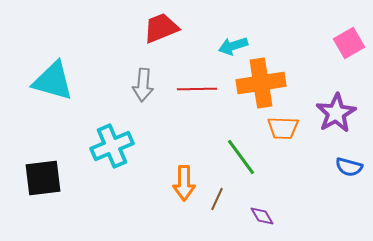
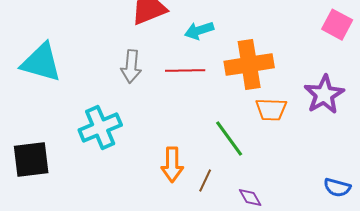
pink square: (349, 43) -> (337, 25), turned -32
cyan arrow: (233, 46) -> (199, 31), moved
blue semicircle: (349, 167) -> (337, 188), moved

